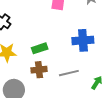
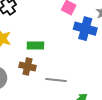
blue cross: (83, 40) -> (85, 29), moved

